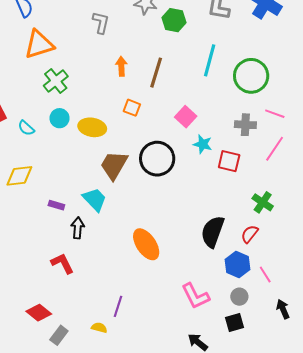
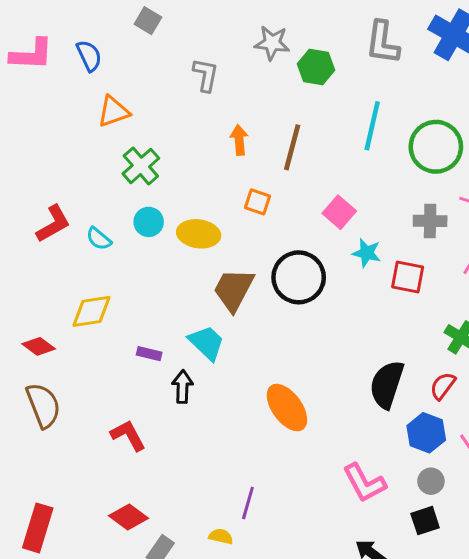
orange triangle: (39, 44) -> (113, 112), size x0.7
red L-shape: (62, 263) -> (128, 435), moved

